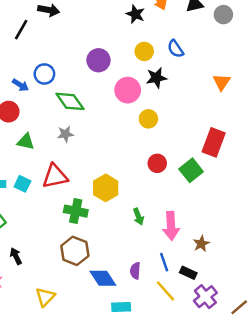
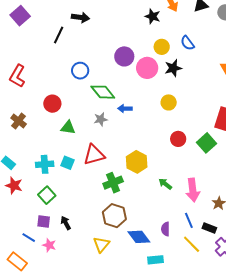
blue arrow: (20, 85) -> (125, 109), moved, turned 152
pink circle: (128, 90) -> (147, 68), moved
green cross: (76, 211) -> (113, 183), turned -30
green arrow: (138, 217) -> (165, 184), turned 152
yellow triangle: (45, 297) -> (101, 245), moved

